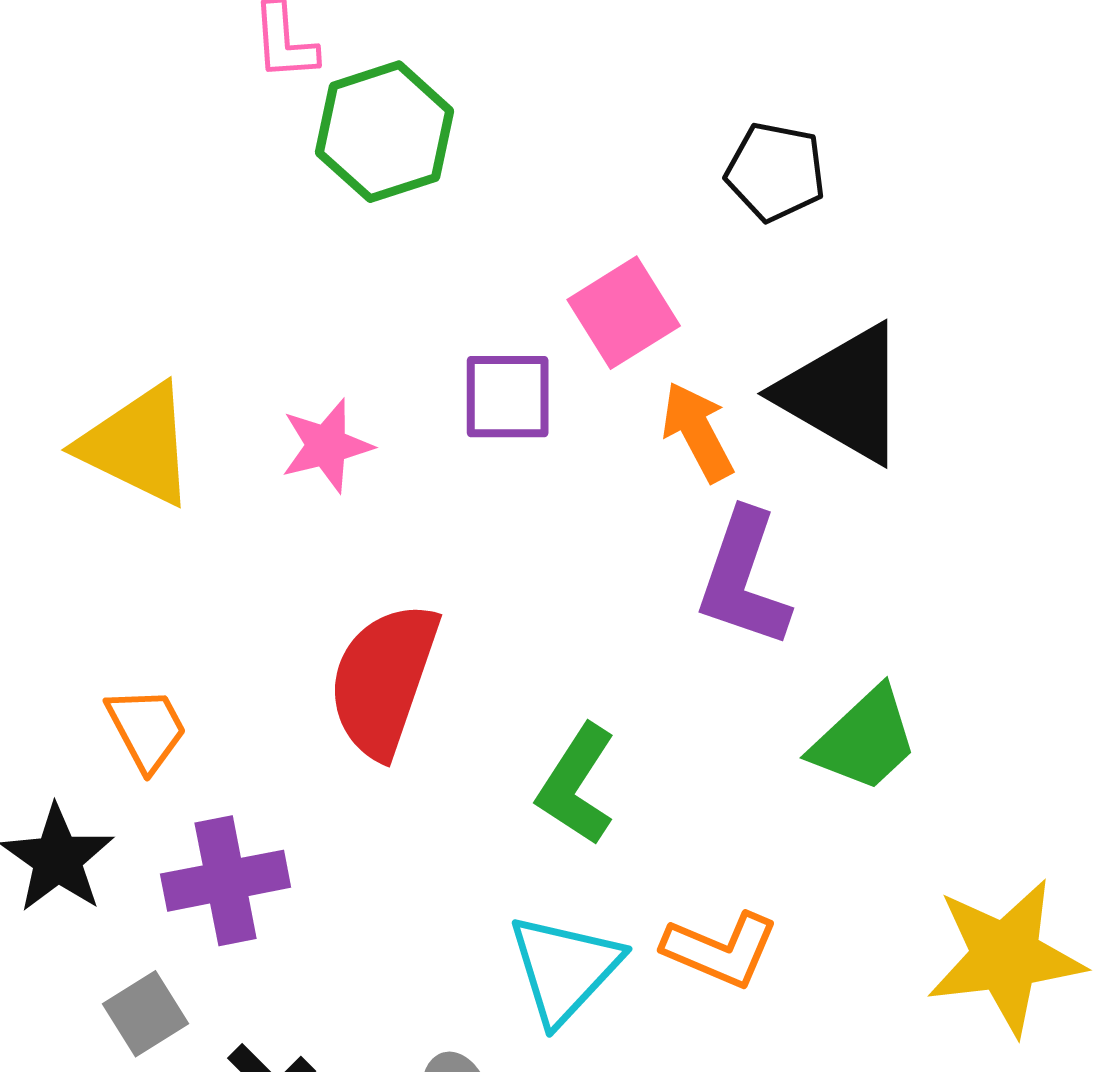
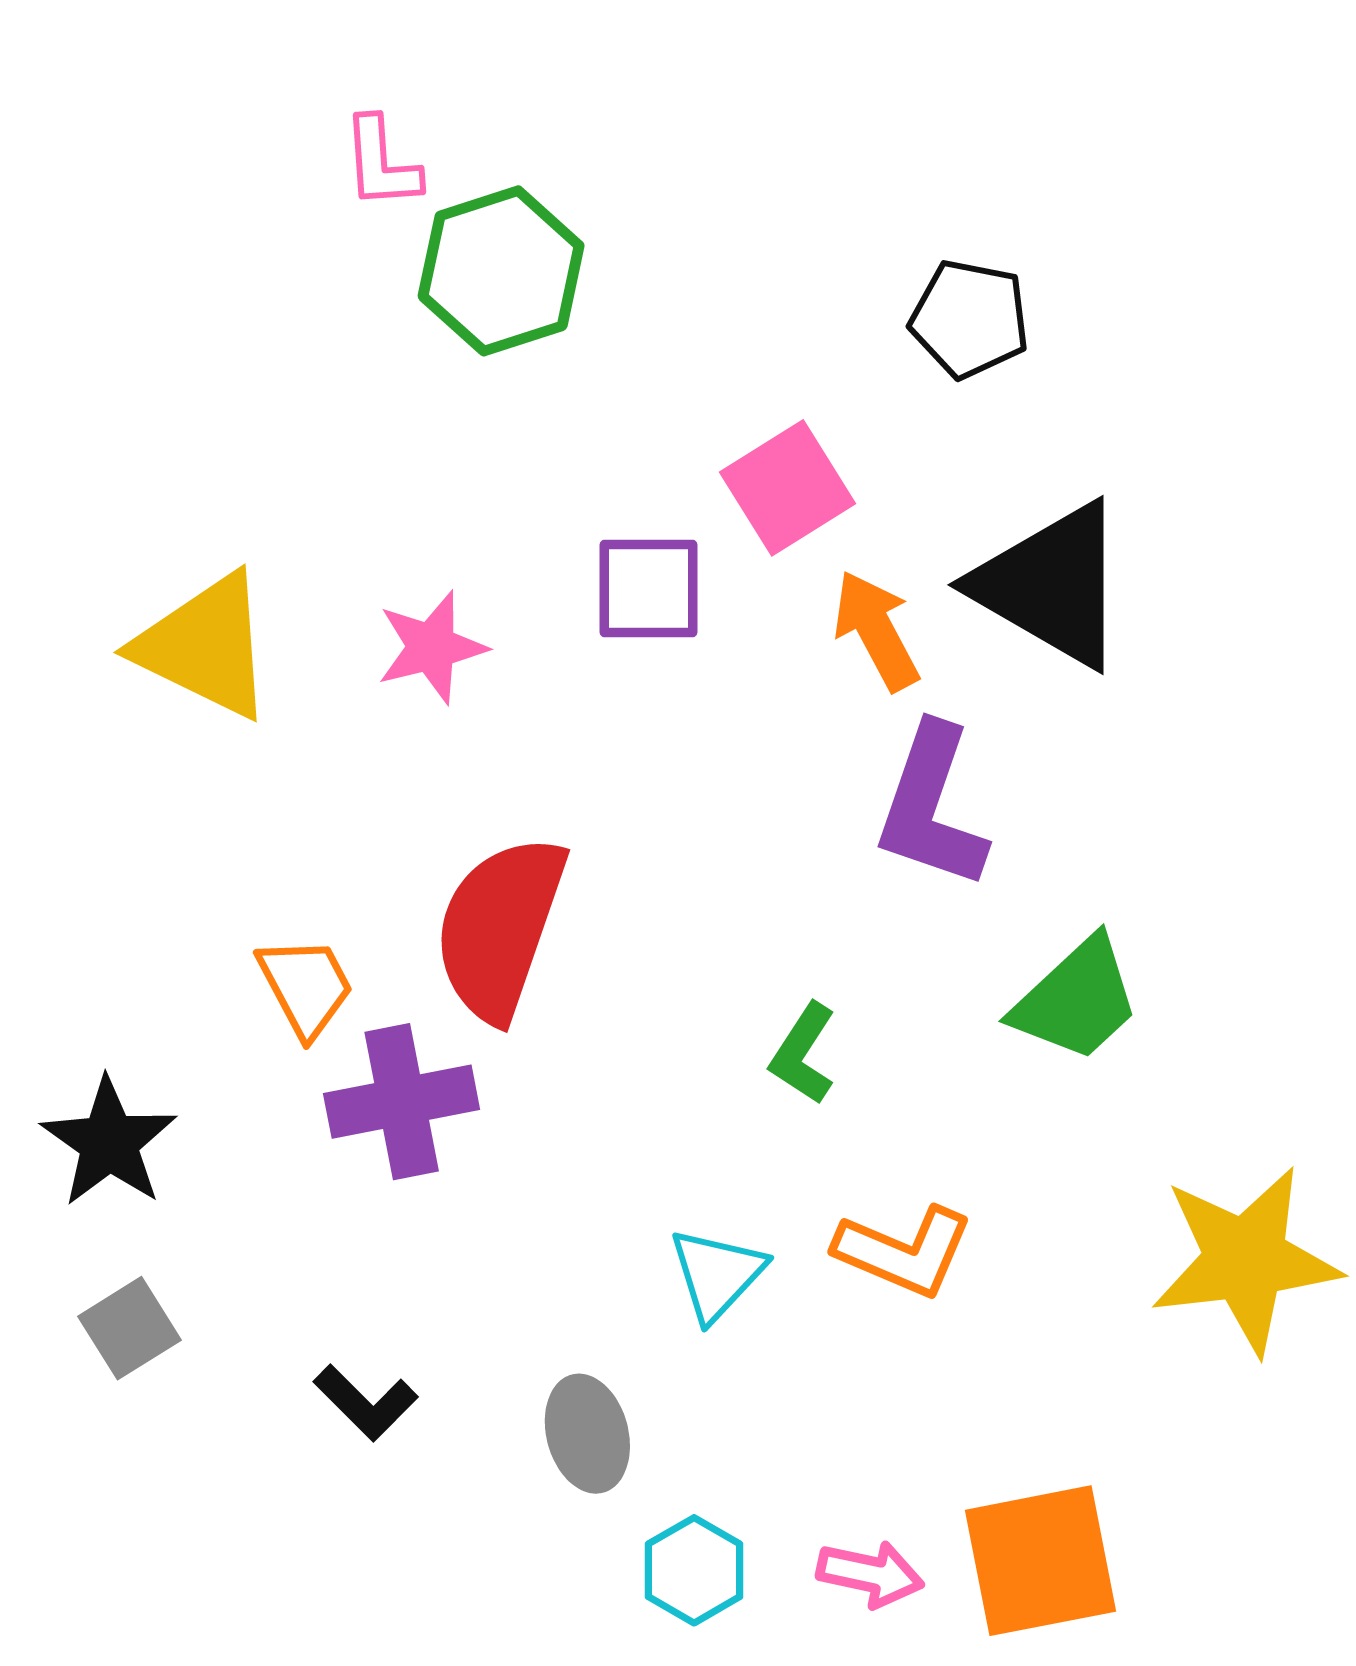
orange trapezoid: (147, 729) -> (306, 987), moved
green L-shape: (577, 785) -> (803, 1054), moved, size x0.7
purple cross: (226, 881) -> (402, 1102), moved
cyan triangle: (565, 969) -> (717, 1274), size x0.7
gray square: (146, 1014) -> (129, 1328), moved

